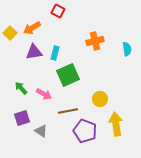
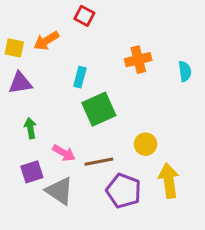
yellow square: (10, 33) -> (14, 48), turned -32
purple triangle: (34, 52) -> (20, 83), moved
green arrow: (21, 88) -> (30, 128), turned 32
pink arrow: (44, 94) -> (64, 153), moved
gray triangle: (41, 131) -> (60, 191), size x1.5

